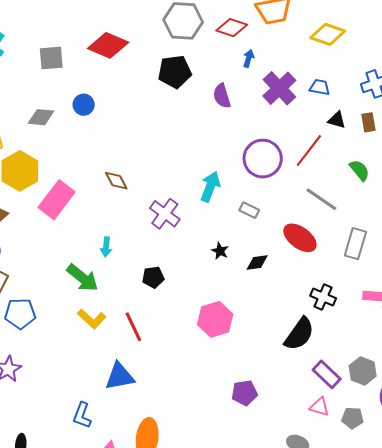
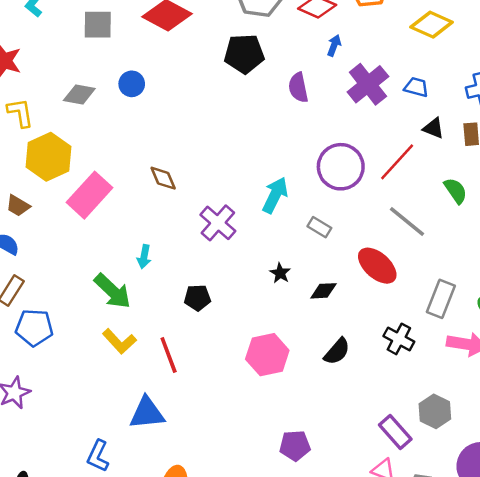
gray rectangle: (355, 244) -> (441, 299), moved
black semicircle: (299, 334) -> (337, 351), moved, size x0.7
gray hexagon: (363, 371) -> (435, 411), moved

